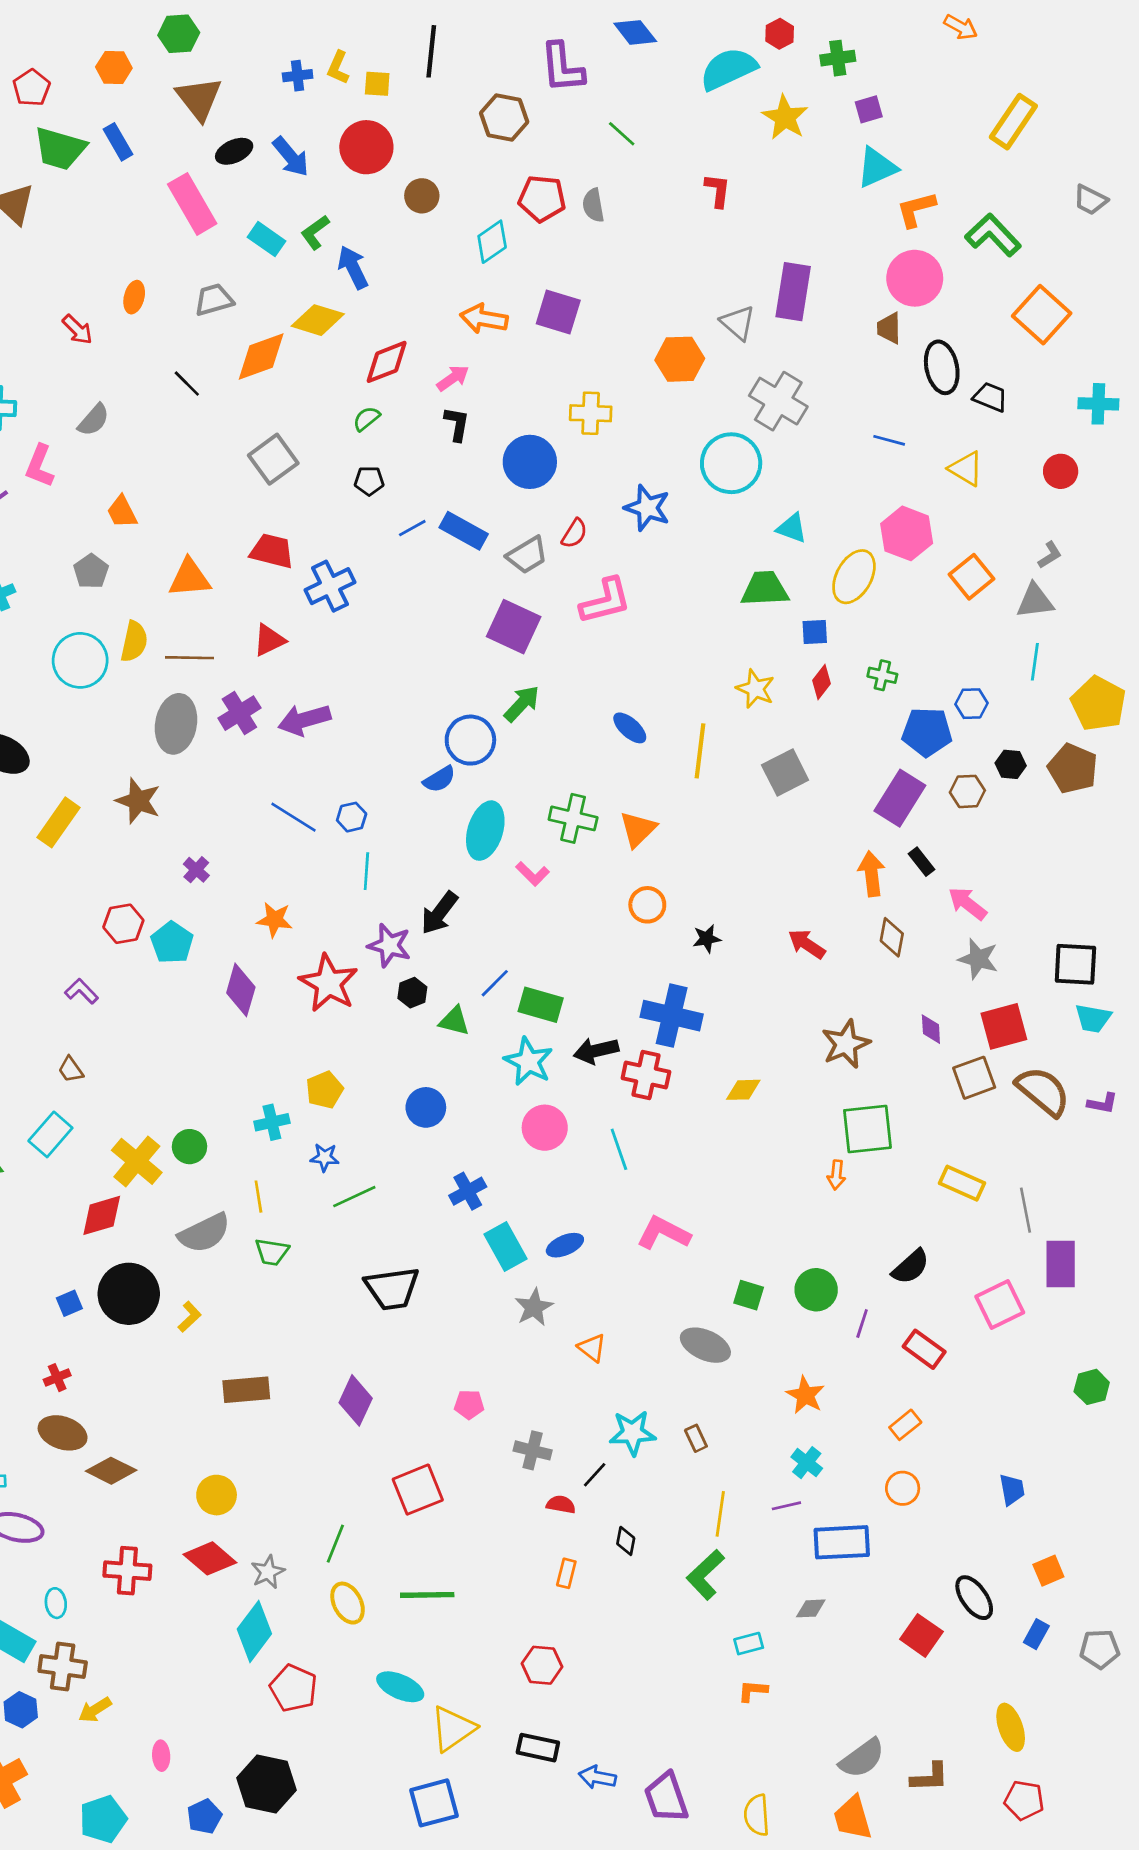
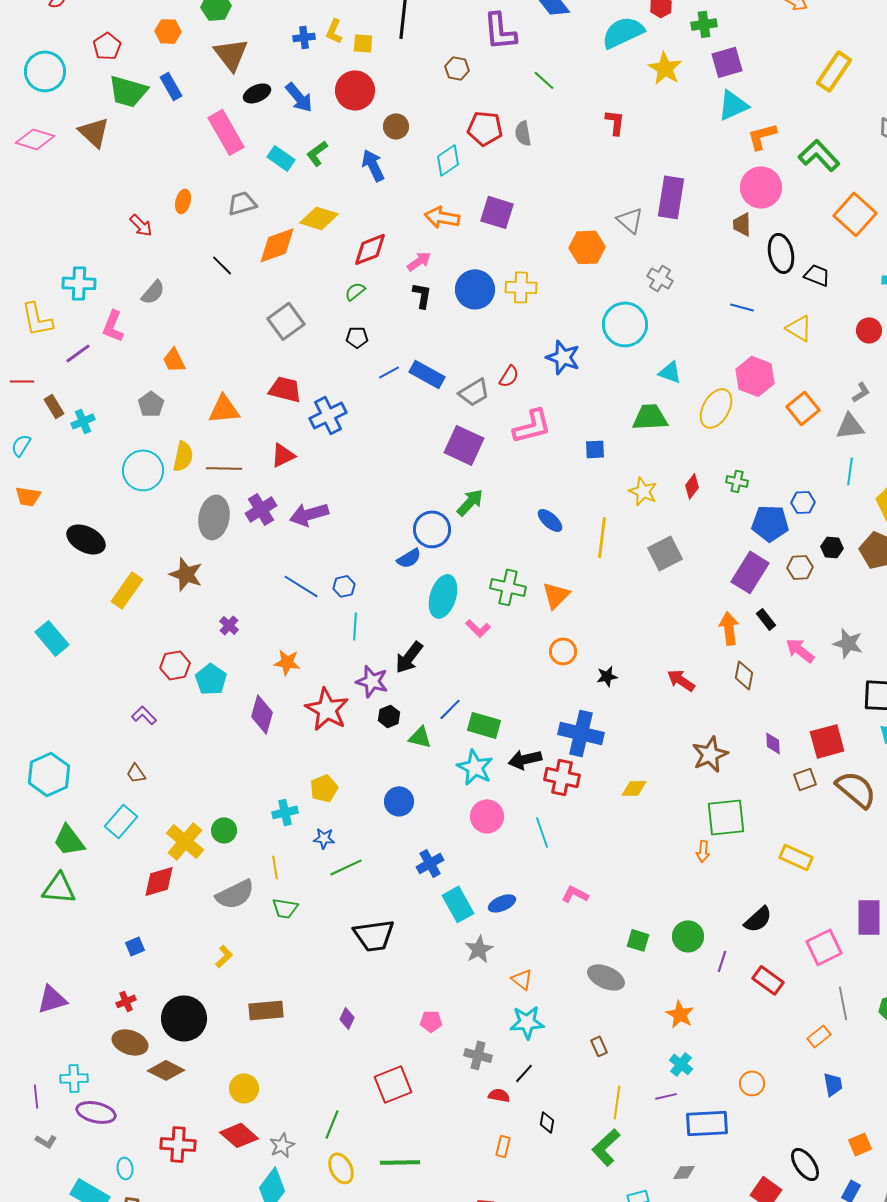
purple square: (869, 109) -> (727, 62), size x1.5
brown hexagon: (504, 117) -> (457, 68), size x0.7
blue arrow: (353, 267) -> (373, 165), moved
gray cross: (778, 401) -> (660, 278), size x0.6
blue circle: (530, 462) -> (475, 289), moved
blue square: (815, 632) -> (595, 449), moved
gray star: (978, 959) -> (848, 643), moved
brown square: (974, 1078) -> (805, 779), size x0.7
gray line: (1025, 1210) -> (843, 1003), moved
pink L-shape: (664, 1233) -> (575, 894), size x0.7
black circle: (129, 1294) -> (184, 1018), moved
purple diamond: (356, 1400) -> (347, 1018), size x0.6
orange rectangle: (905, 1425) -> (819, 1036), moved
cyan star: (632, 1433) -> (527, 1022), moved

